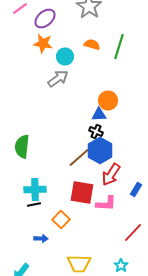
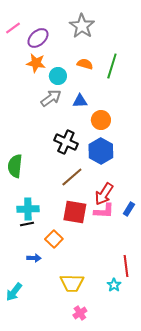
blue triangle: (99, 114) -> (80, 101), moved
black cross: (96, 132) -> (66, 142), moved, size x1.6
blue hexagon: (100, 150) -> (101, 151), moved
pink L-shape: (106, 204) -> (104, 211), moved
red line: (133, 232) -> (126, 266), moved, turned -50

